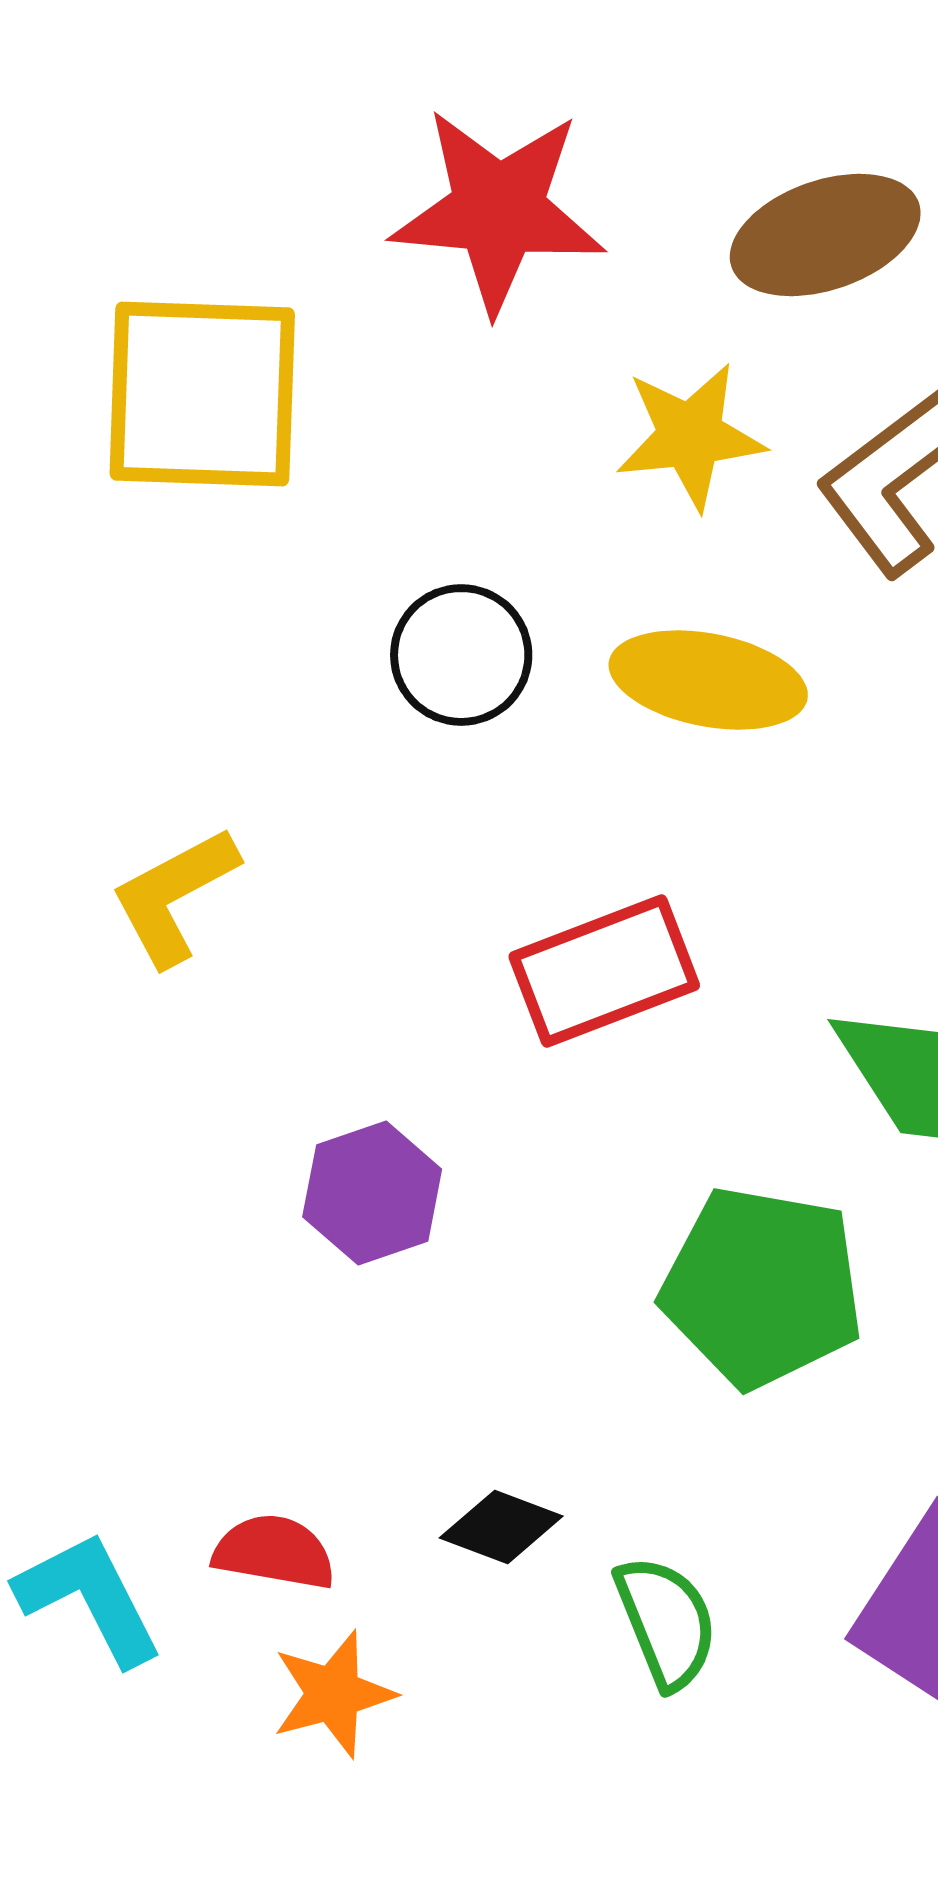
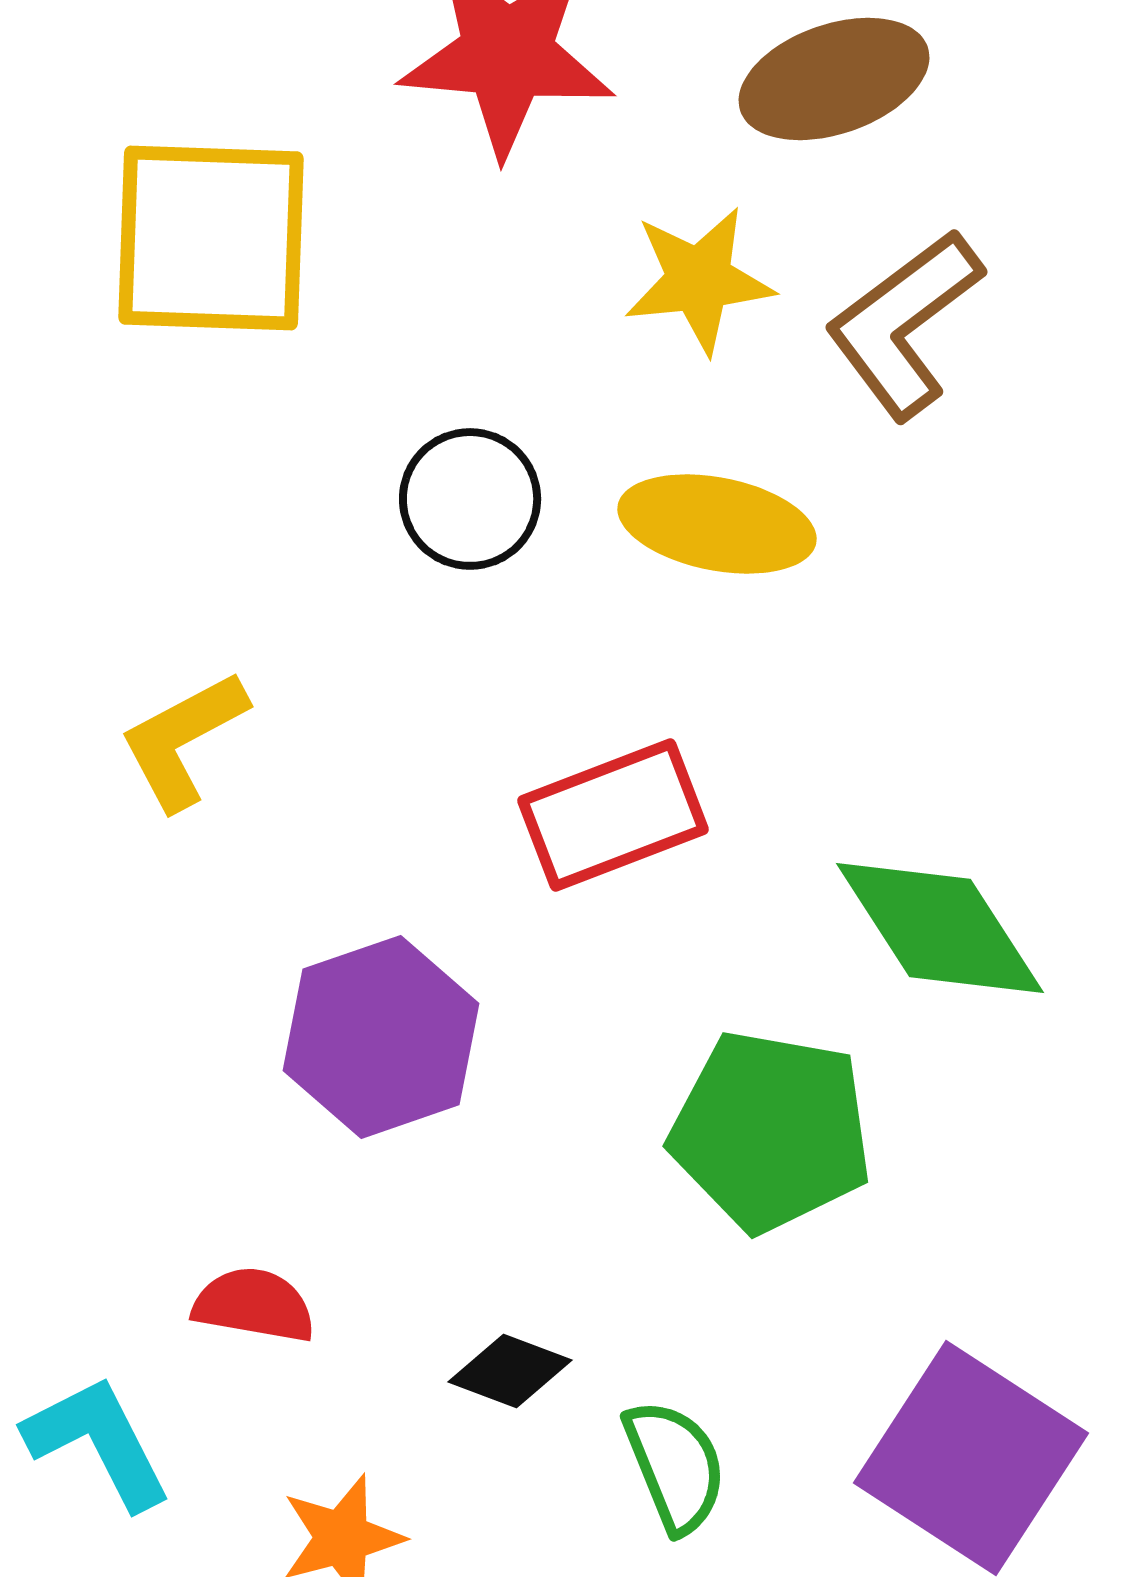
purple hexagon: (372, 1193) -> (381, 1037), size x1.4
red semicircle: (274, 1552) -> (254, 1305), moved

